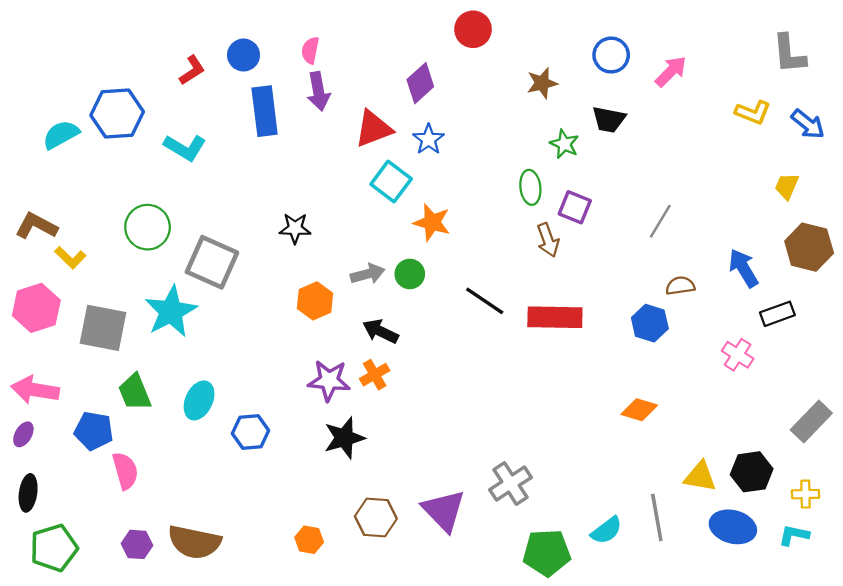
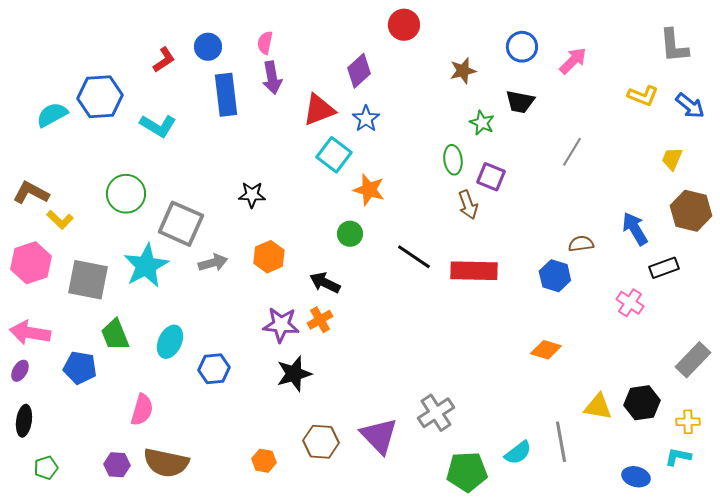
gray line: (660, 221) -> (572, 152), moved
gray arrow: (368, 274) -> (213, 263), moved
pink semicircle: (125, 471) -> (142, 410), moved, turned 32
blue ellipse: (733, 527) -> (636, 477), moved, size x0.7
green pentagon: (54, 548) -> (46, 468), size x0.6

